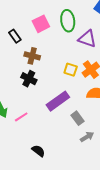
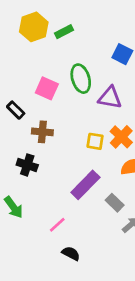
pink square: (41, 24) -> (47, 88), turned -30
black cross: (29, 79) -> (27, 165), moved
pink line: (21, 117) -> (57, 225), moved

